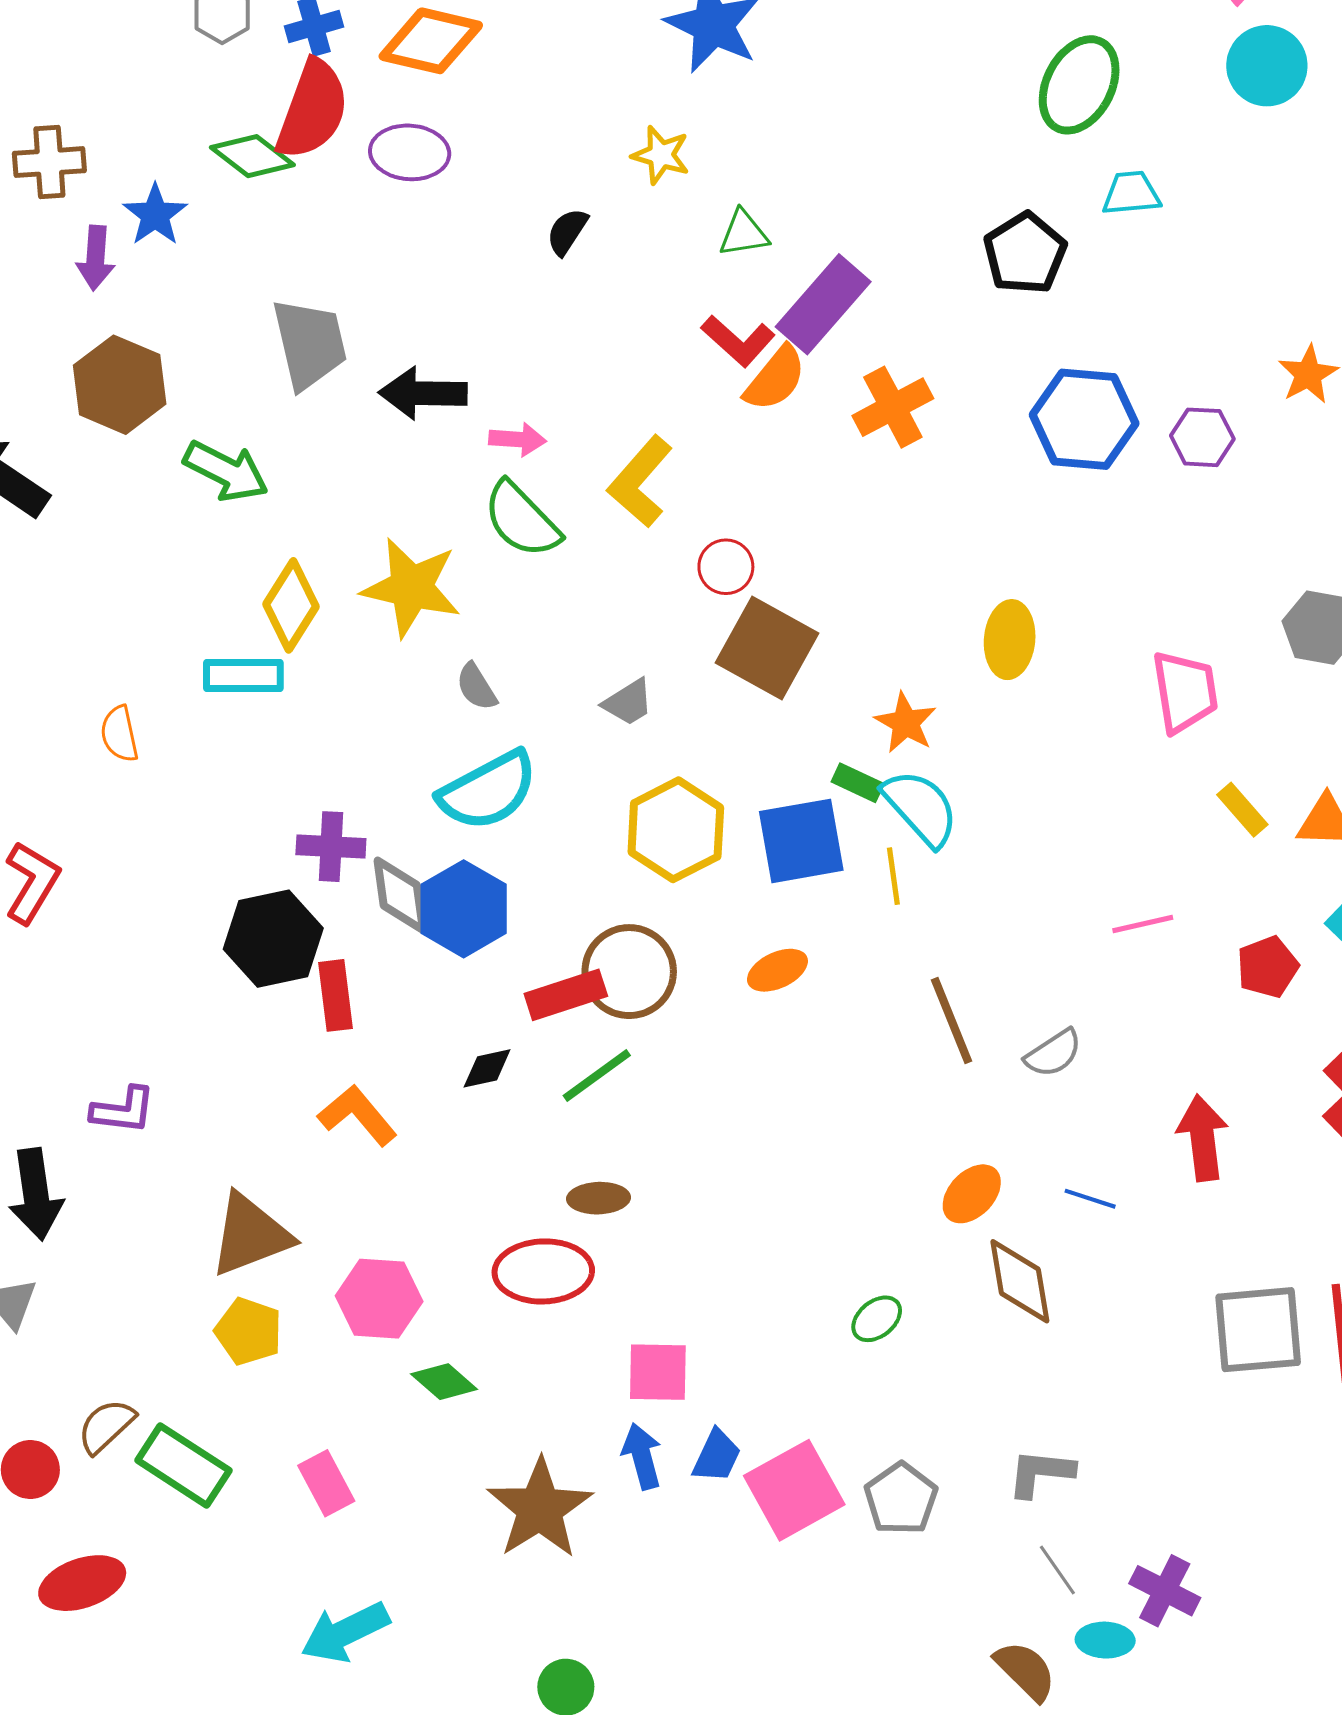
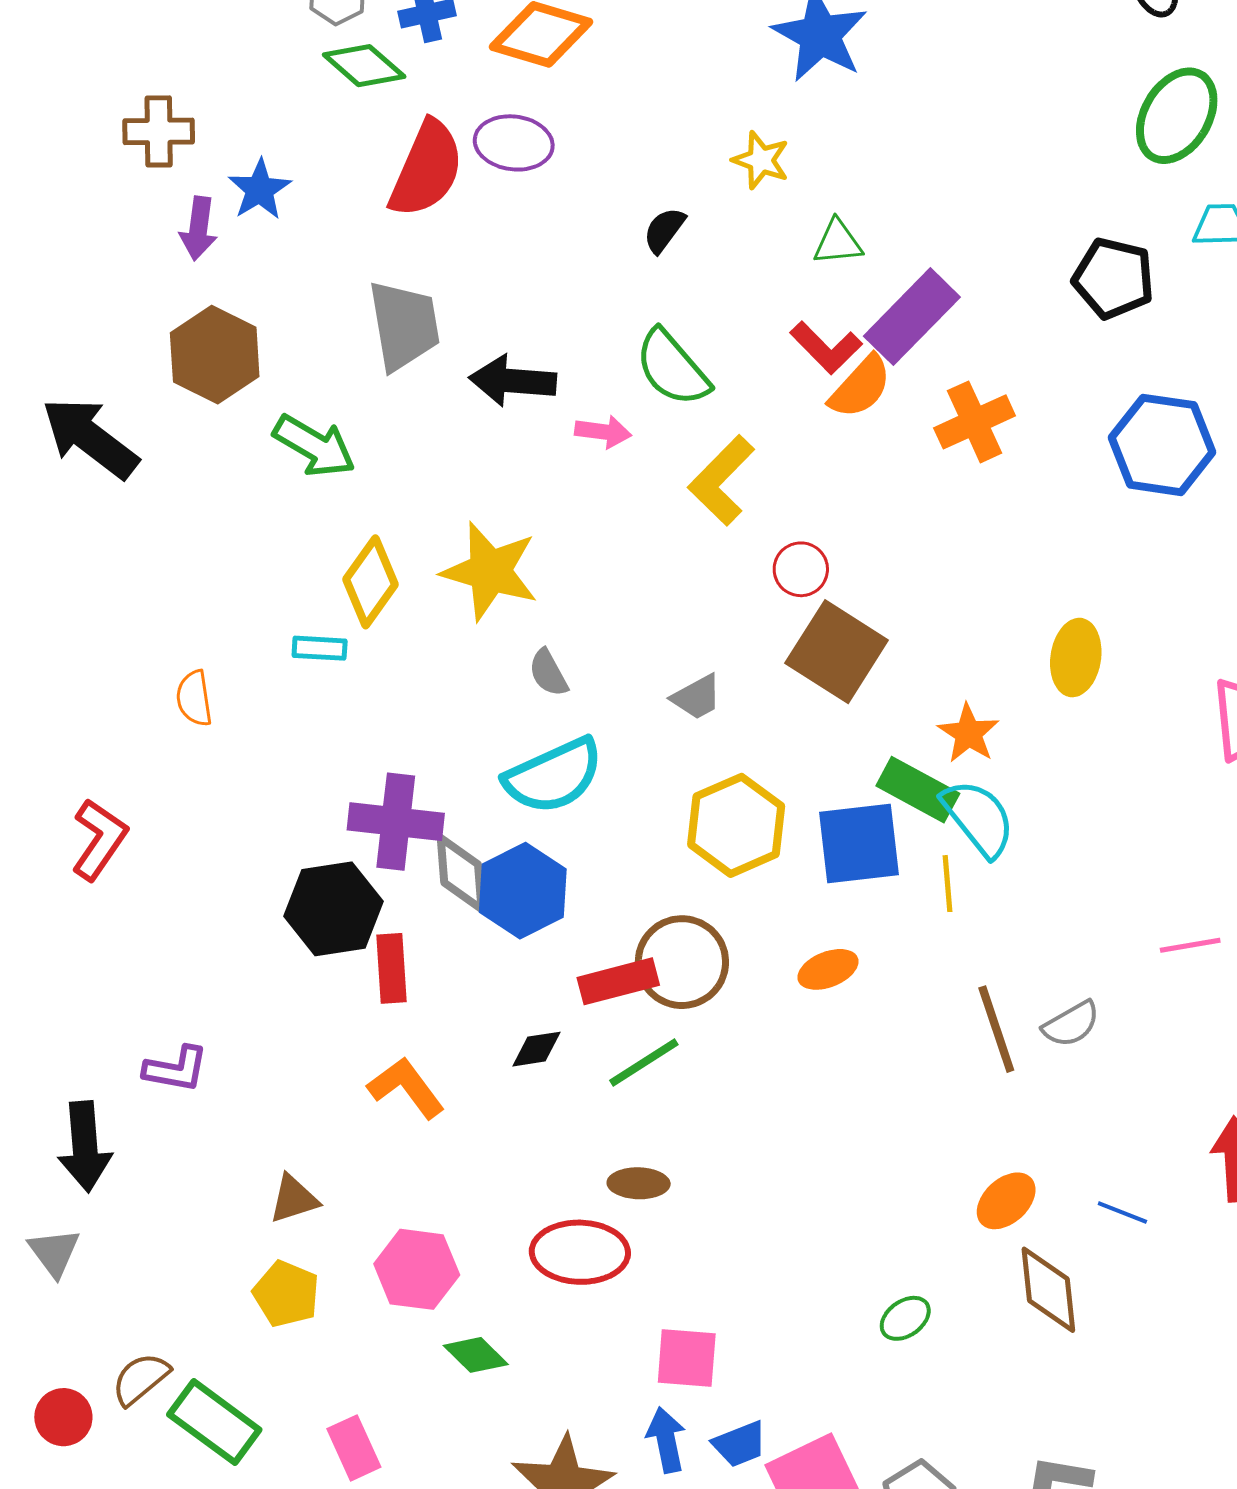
red semicircle: (312, 110) -> (427, 169), moved
green diamond: (252, 156) -> (364, 66), moved
black pentagon: (1025, 253) -> (1113, 278), turned -30
green semicircle: (522, 520) -> (672, 368), moved
cyan rectangle: (243, 676) -> (320, 648), size x0.7
green rectangle: (858, 783) -> (918, 790), size x1.6
purple cross: (331, 847) -> (396, 822), size x1.4
gray semicircle: (1053, 1053) -> (1071, 1024), moved
brown triangle: (250, 1235) -> (294, 1199), size x0.6
blue trapezoid: (717, 1456) -> (740, 1444), turned 40

